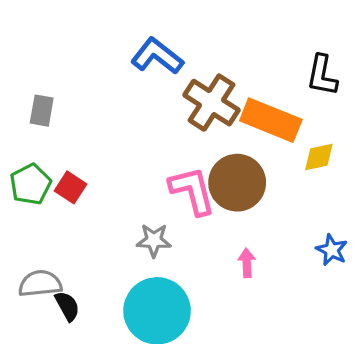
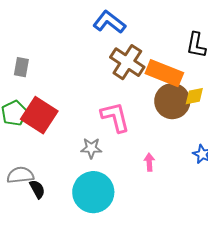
blue L-shape: (157, 56) -> (109, 22), moved
brown circle: (237, 183) -> (172, 101), moved
red square: (71, 187) -> (39, 115), size x1.8

